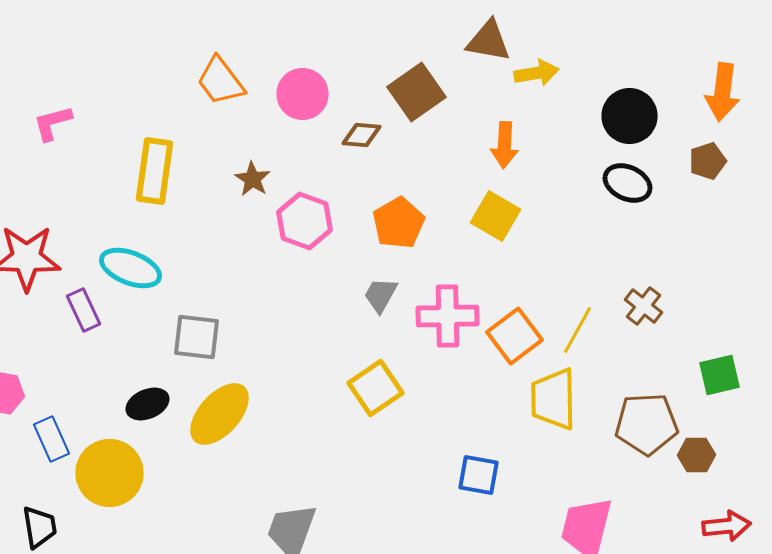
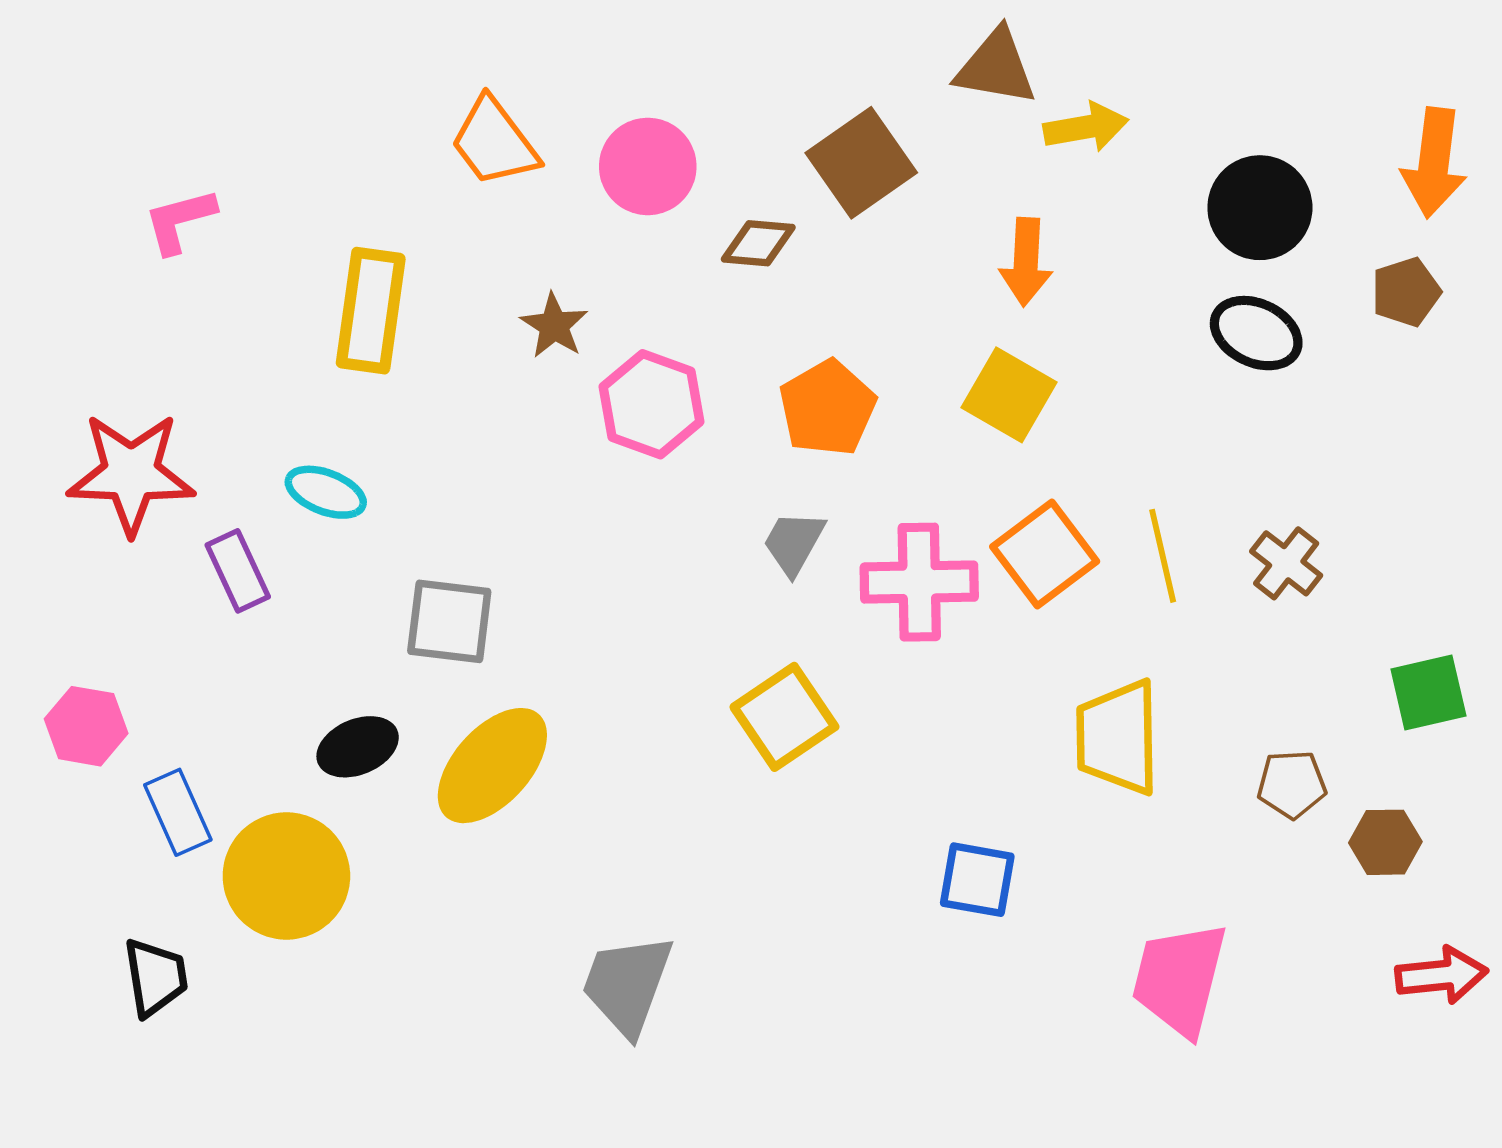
cyan ellipse: (130, 268) -> (326, 492), size x0.7
yellow line: (578, 330) -> (1163, 556), moved, turned -42
orange square: (514, 336) -> (1045, 554), moved
brown pentagon: (646, 424) -> (1292, 784), size x0.6

